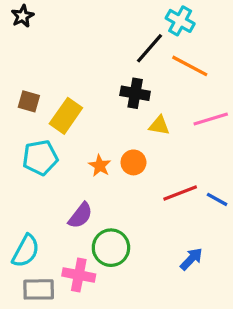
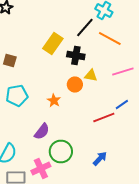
yellow rectangle: (66, 116) -> (53, 44), moved
orange circle: (133, 162) -> (75, 84), moved
blue line: (217, 199) -> (122, 104), moved, turned -64
blue arrow: (191, 259) -> (100, 158), moved
pink cross: (79, 275) -> (41, 168), turned -36

